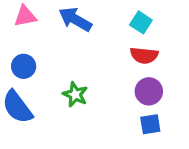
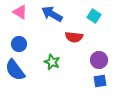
pink triangle: (25, 16) -> (20, 12), turned 42
red semicircle: (144, 55) -> (74, 37), moved

